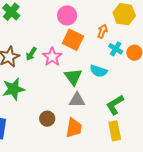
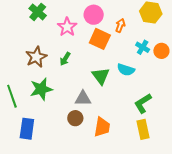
orange arrow: (102, 31) -> (120, 26), moved
green arrow: (31, 54) -> (65, 59), moved
pink star: (52, 57) -> (67, 27), moved
gray triangle: (77, 100) -> (83, 98), moved

